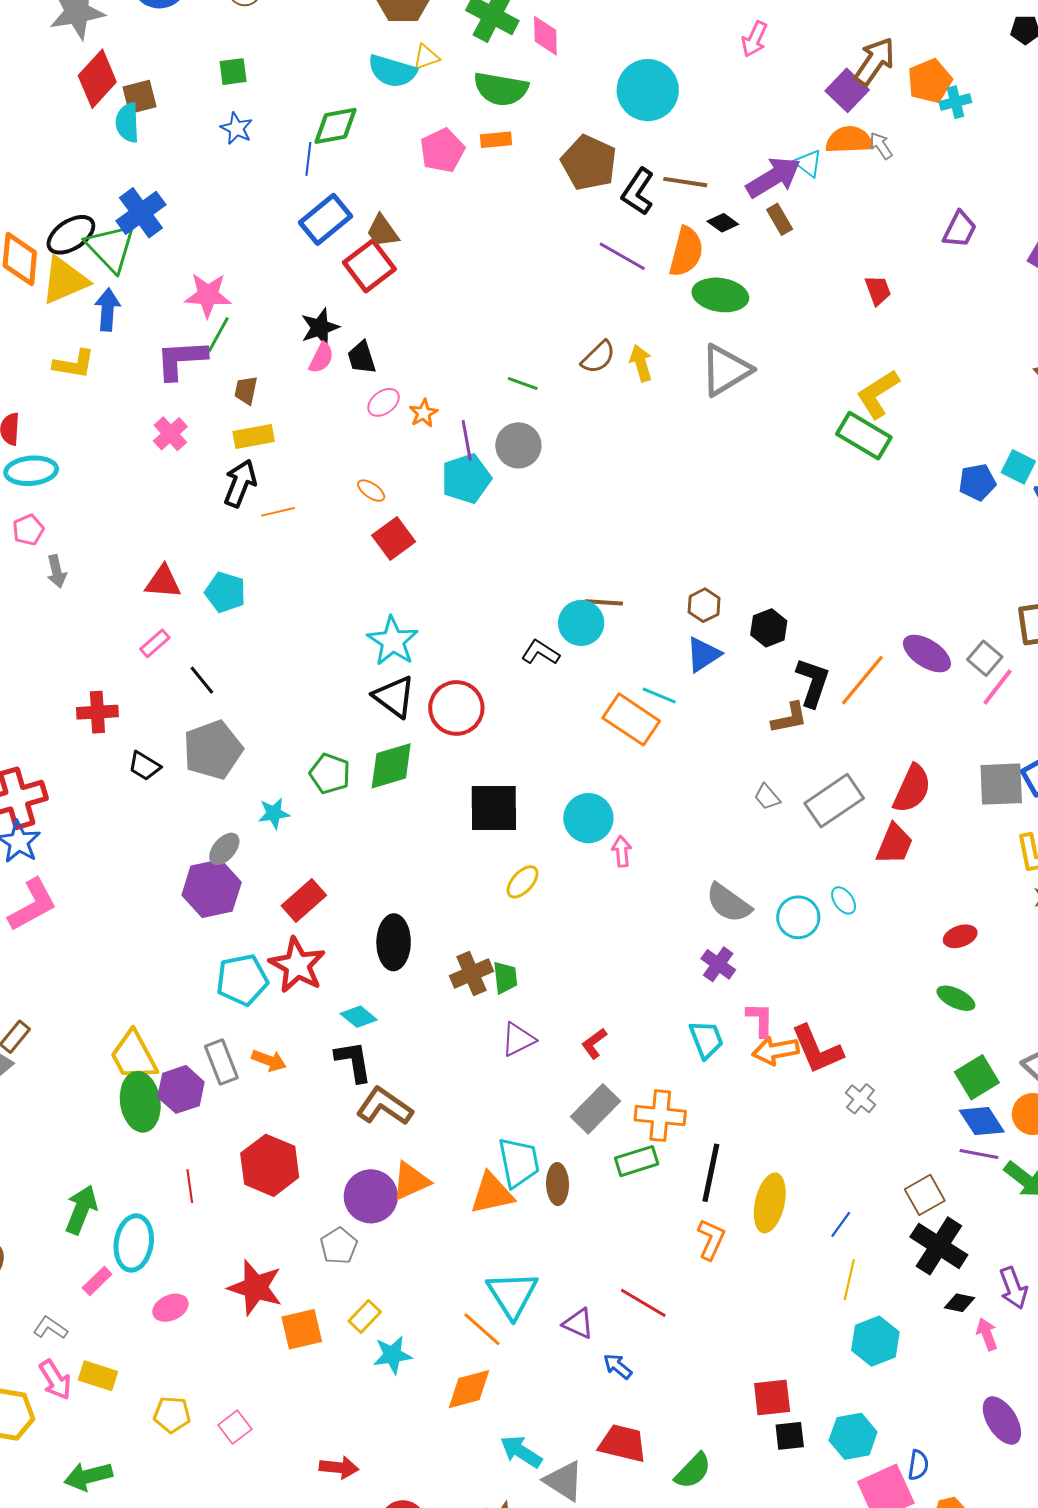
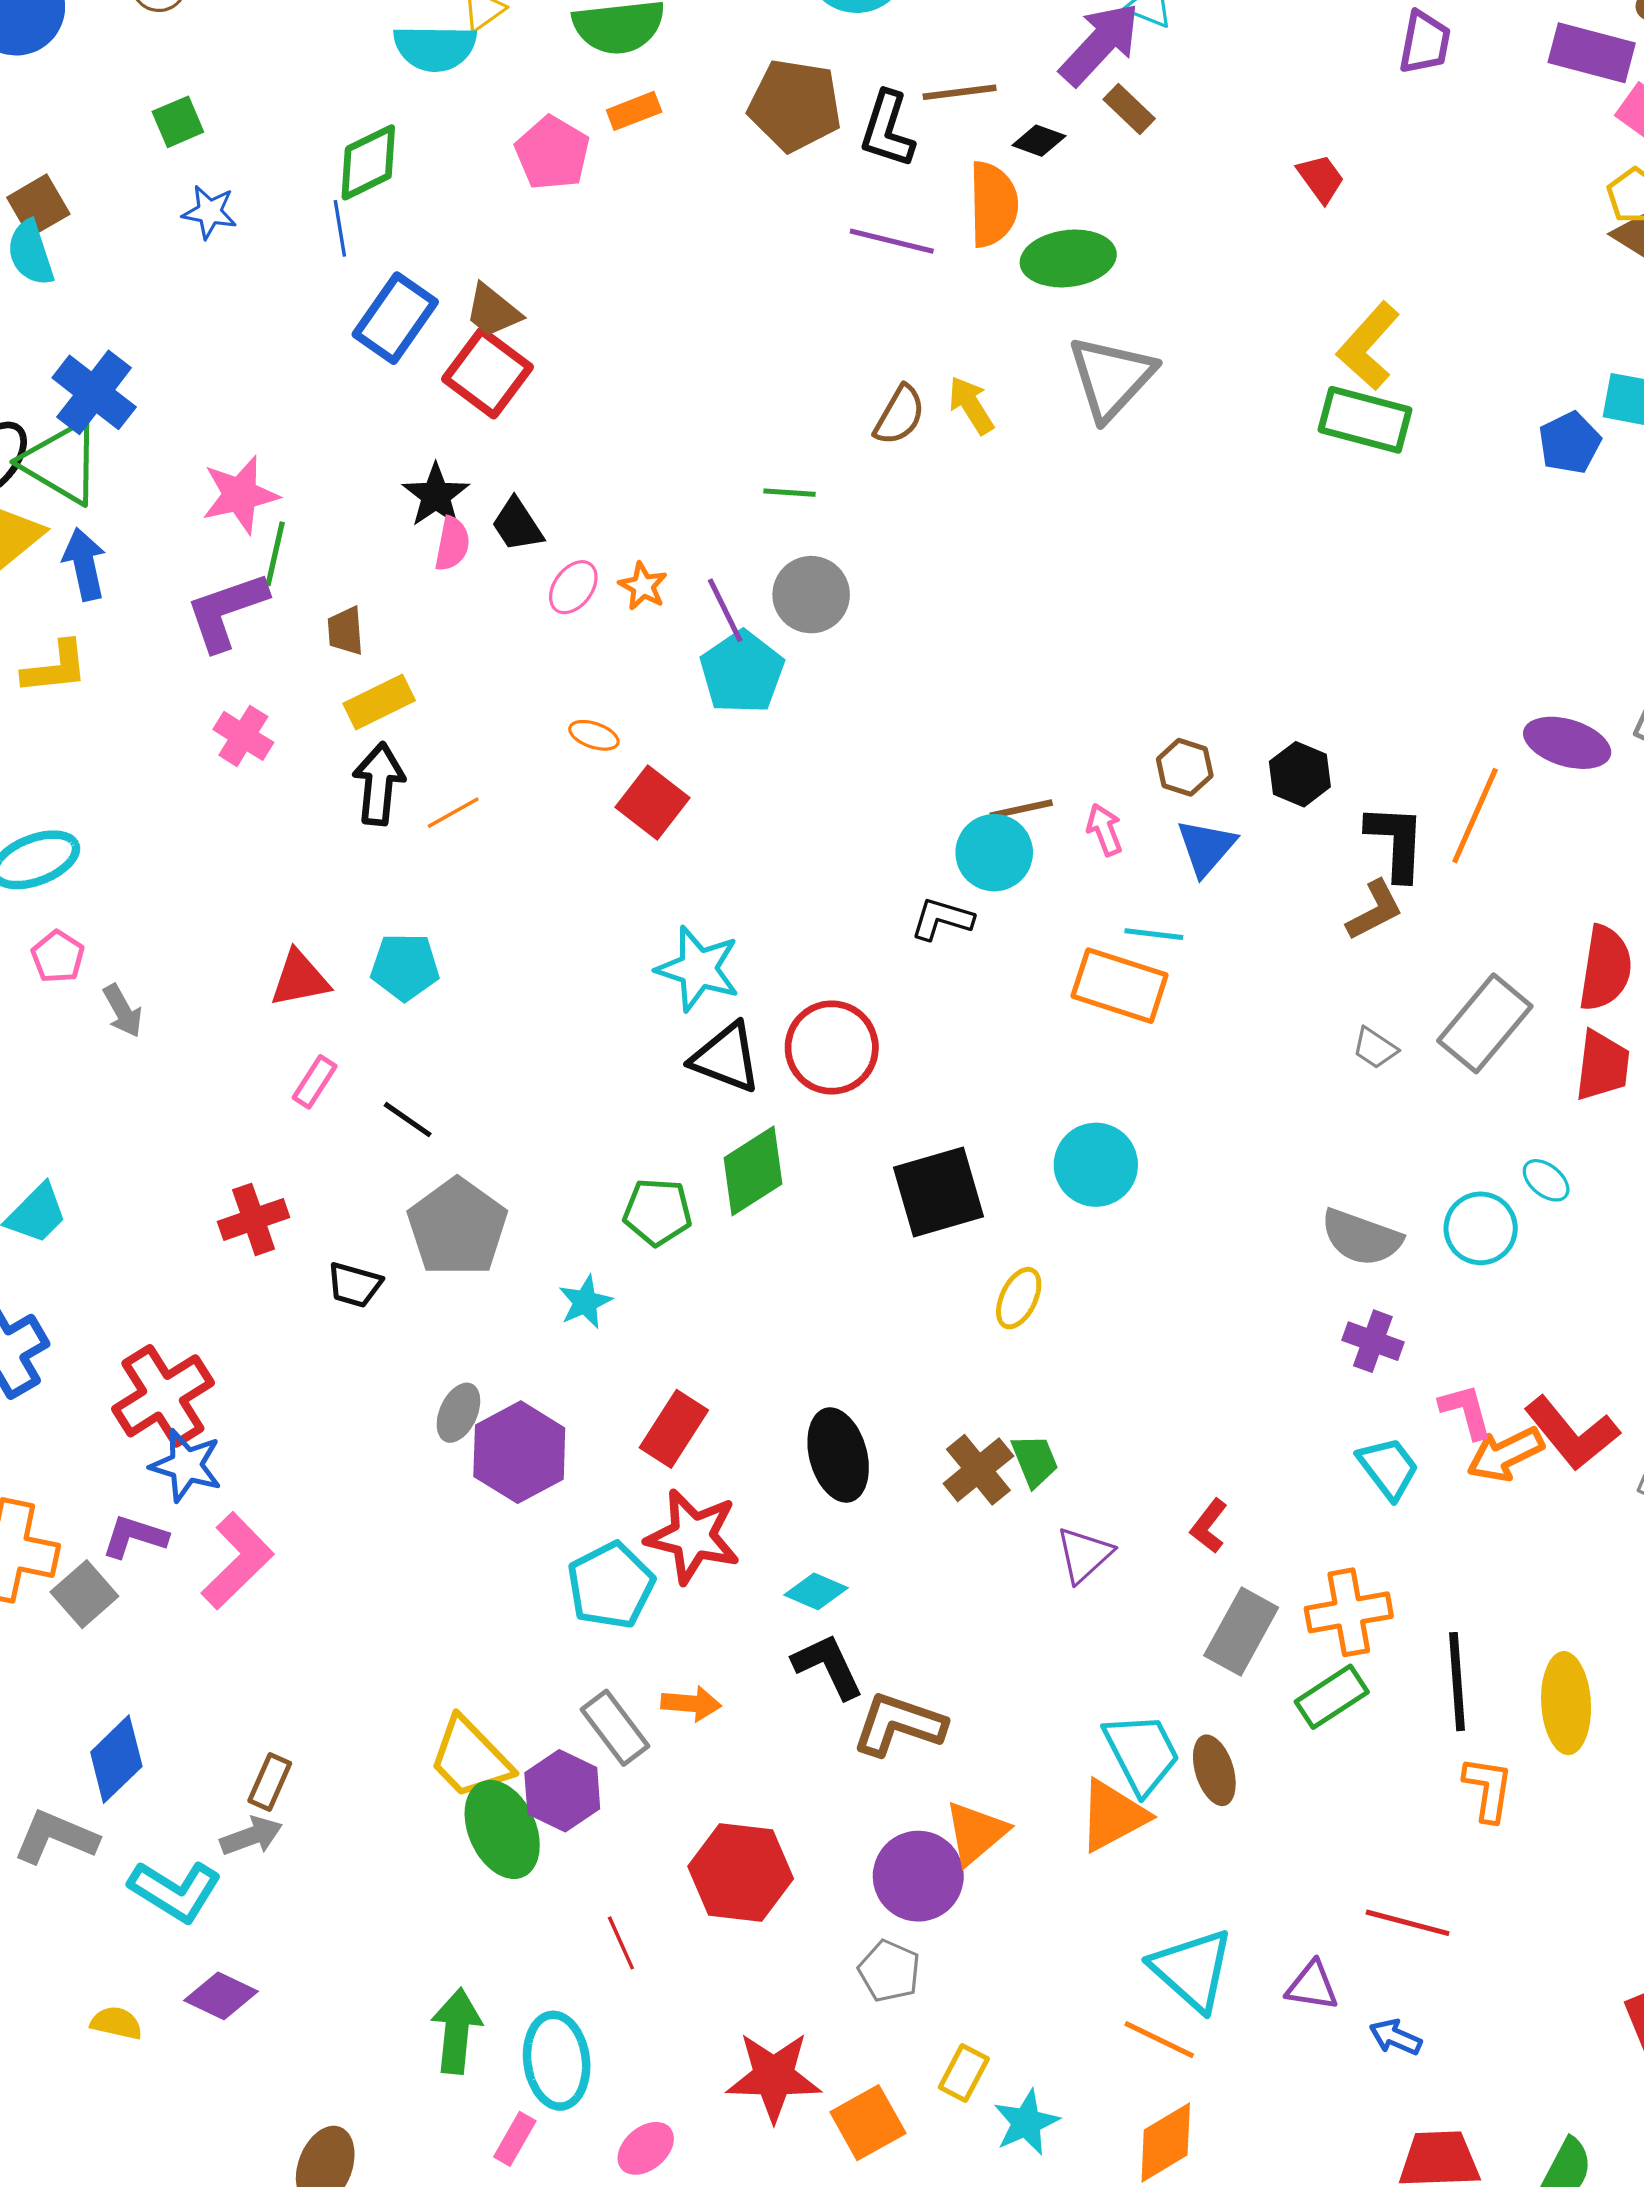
gray ellipse: (224, 849) -> (458, 1413), moved
pink arrow: (622, 851) -> (1105, 830), moved

